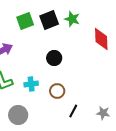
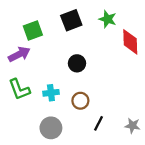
green star: (72, 19) -> (108, 19), moved
green square: (25, 21) -> (33, 30), moved
gray circle: (18, 115) -> (51, 128), moved

